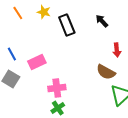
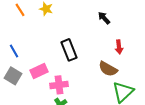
black rectangle: (67, 25) -> (69, 50), moved
pink rectangle: (37, 62) -> (39, 71), moved

